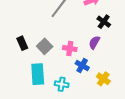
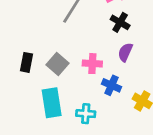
black cross: (104, 22) -> (120, 22), moved
black rectangle: (22, 43) -> (26, 62), turned 40

